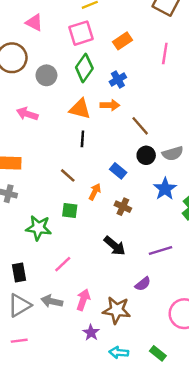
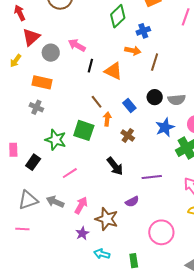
gray circle: (46, 75) -> (51, 53), moved
orange triangle: (80, 109) -> (113, 71), moved
pink arrow: (27, 114) -> (77, 45), moved
brown line: (140, 126) -> (155, 62), moved, turned 48
black line: (82, 139) -> (90, 66), moved
brown line: (68, 175) -> (97, 102), moved
orange arrow: (95, 192) -> (107, 119), turned -32
green square: (70, 210) -> (84, 130), size x1.5
black rectangle: (19, 272) -> (33, 162), moved, turned 35
green rectangle: (158, 353) -> (134, 261), turned 32

